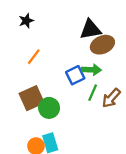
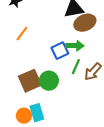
brown square: (32, 98) -> (30, 81), moved
green circle: (49, 108) -> (49, 81), moved

